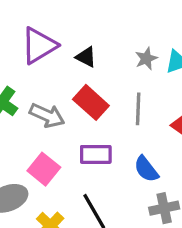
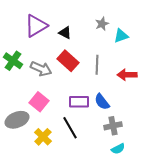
gray star: (146, 59) -> (102, 24), moved
purple rectangle: (96, 154) -> (79, 102), moved

